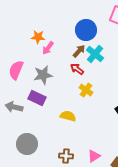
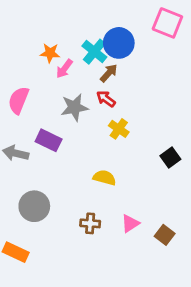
cyan cross: (95, 54) -> (94, 52), moved
gray star: (43, 75) -> (74, 107), moved
yellow semicircle: (68, 116) -> (104, 178), moved

